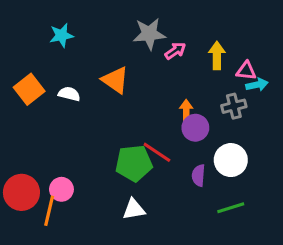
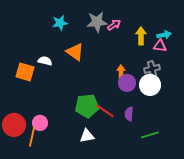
cyan star: (61, 35) -> (60, 23), moved
pink arrow: (175, 51) -> (114, 25), moved
cyan arrow: (257, 85) -> (164, 35), moved
orange square: (29, 89) -> (25, 72), moved, turned -36
red line: (157, 152) -> (105, 111), moved
white circle: (231, 160) -> (150, 85), moved

